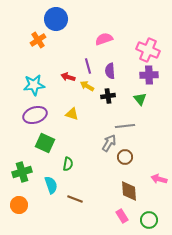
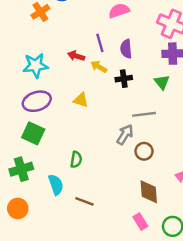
green square: (45, 143) -> (33, 133), moved

